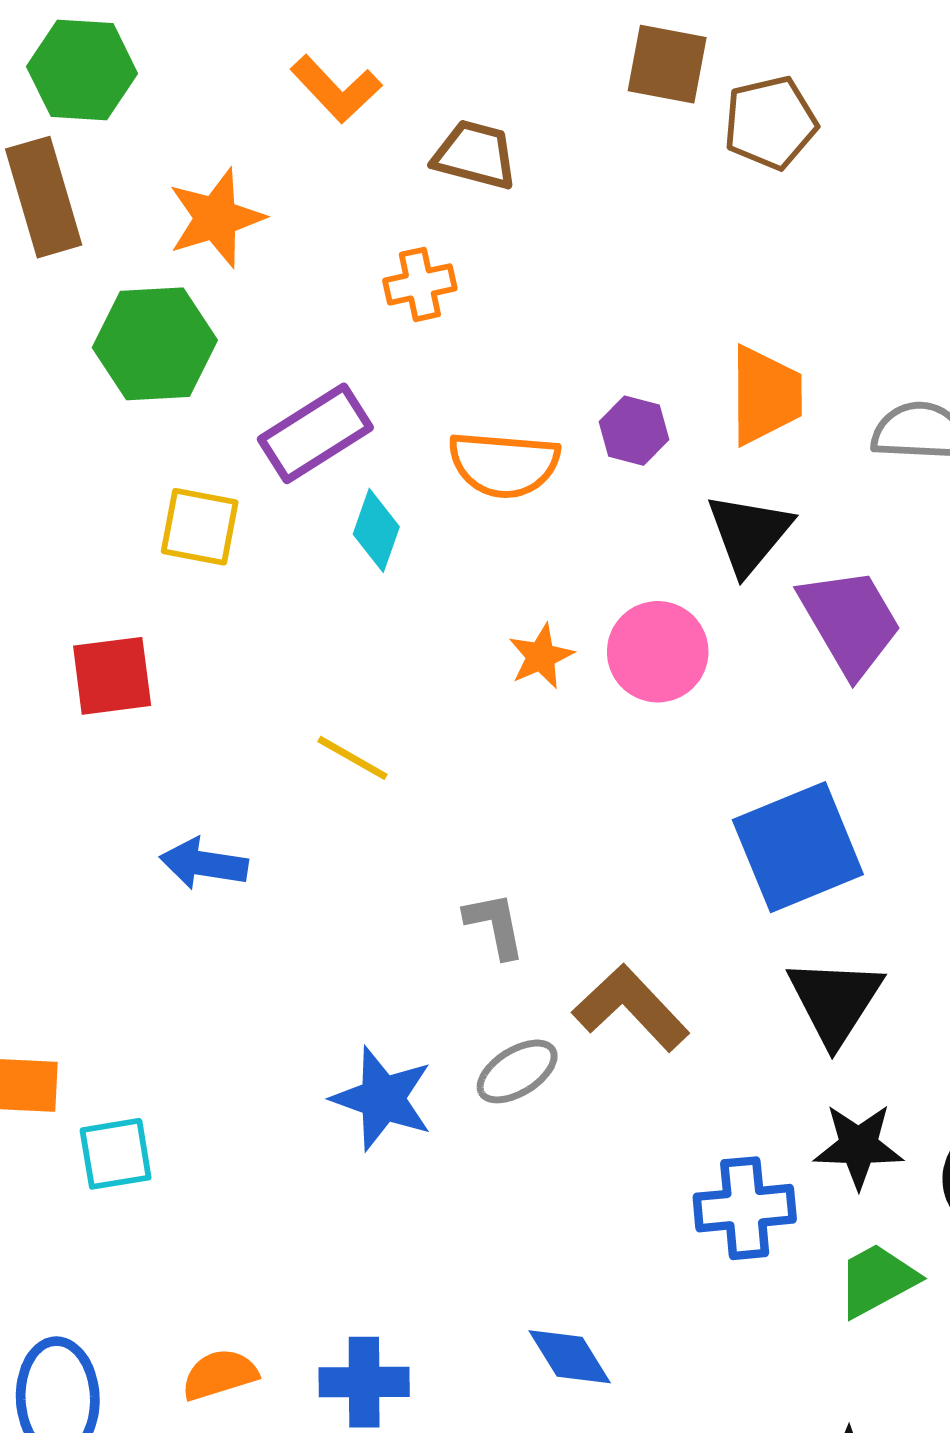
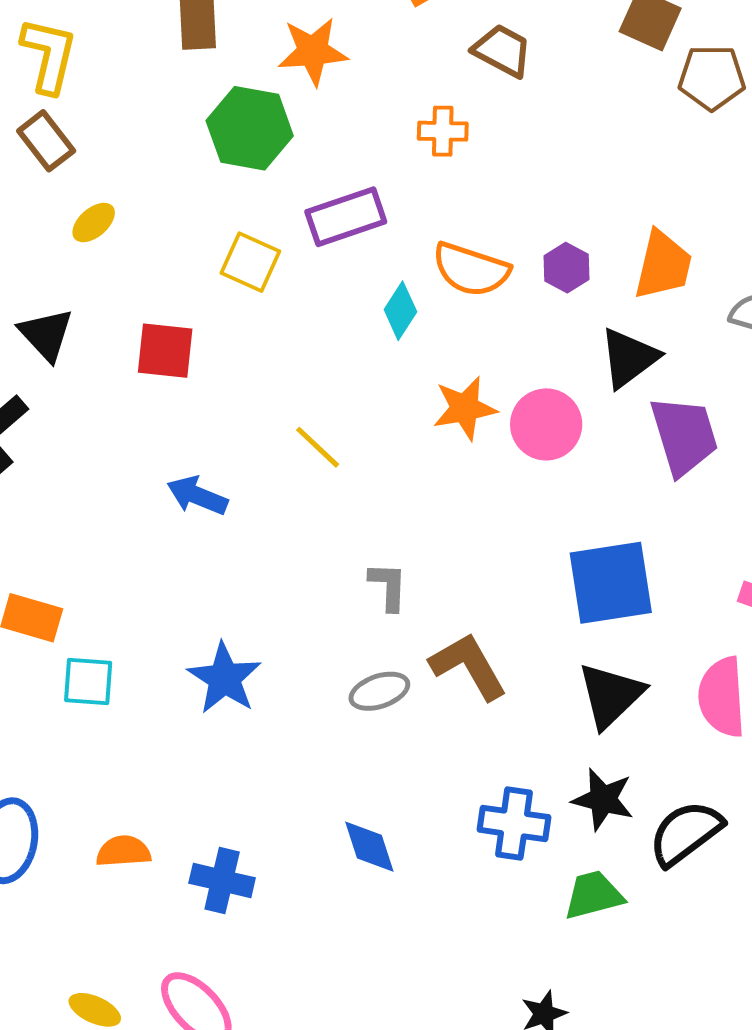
cyan diamond: (376, 530) -> (400, 311), moved
orange star: (541, 656) -> (465, 408), size x1.4
blue star: (382, 1099) -> (224, 678), moved
blue diamond: (570, 1357) -> (369, 847), moved

